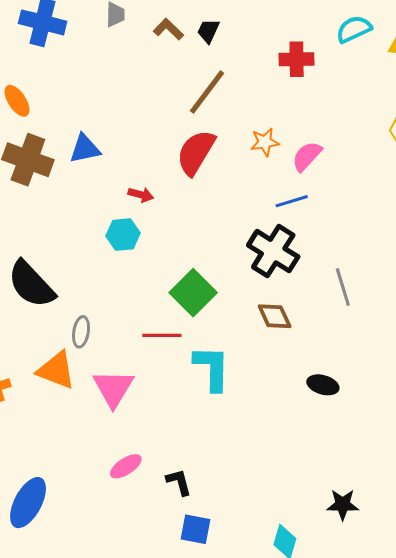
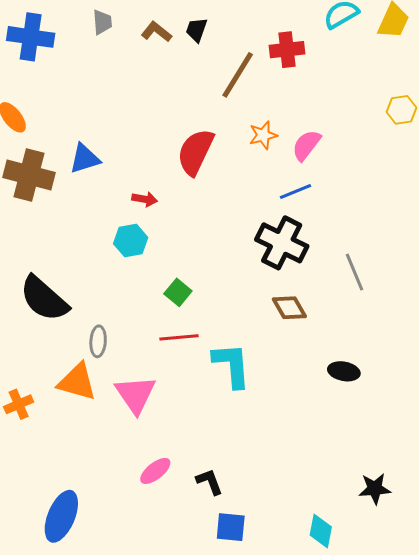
brown line: (207, 92) -> (238, 75), moved
green square: (193, 293) -> (178, 292), moved, size x0.6

